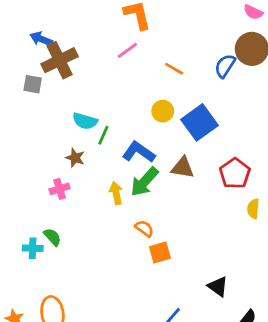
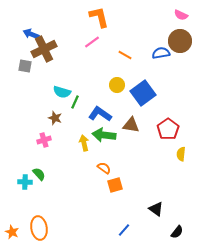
blue semicircle: (225, 66) -> (161, 53), turned 48
green arrow: (144, 182) -> (104, 135), turned 55

